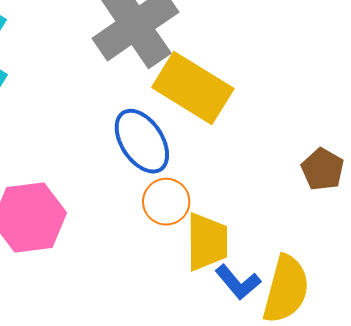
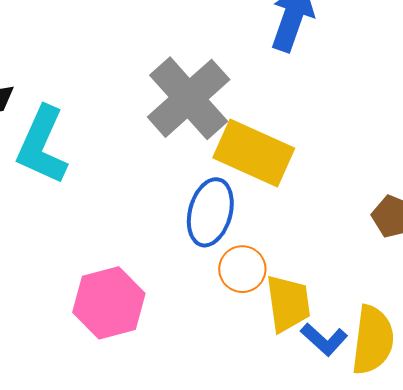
blue ellipse: (142, 141) -> (210, 212), turned 56

